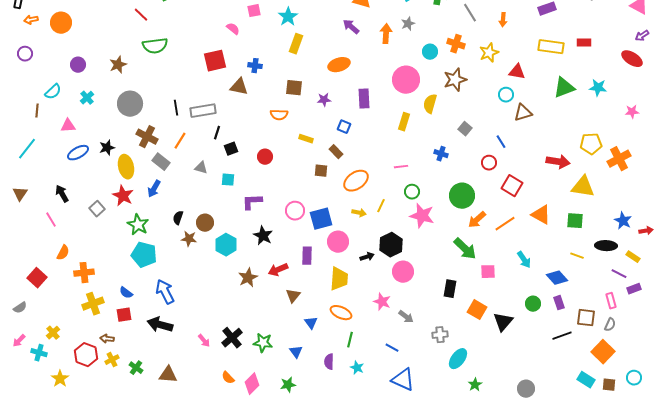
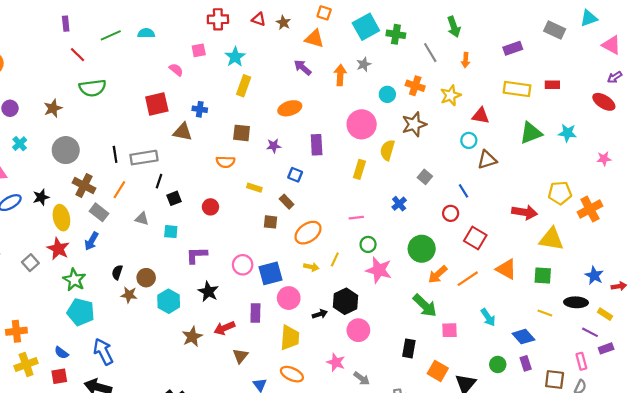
blue cross: (441, 154) -> (399, 204), turned 32

